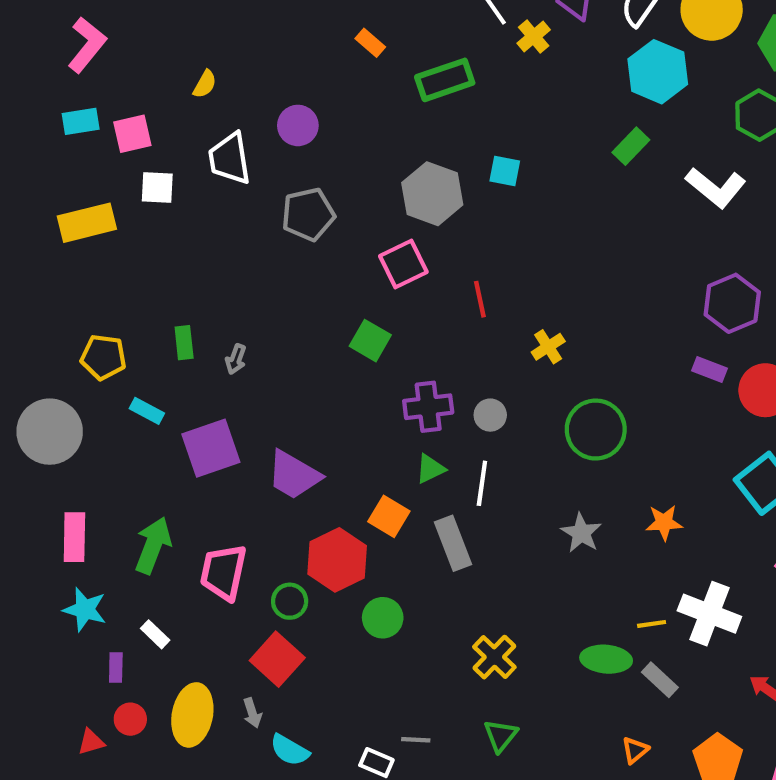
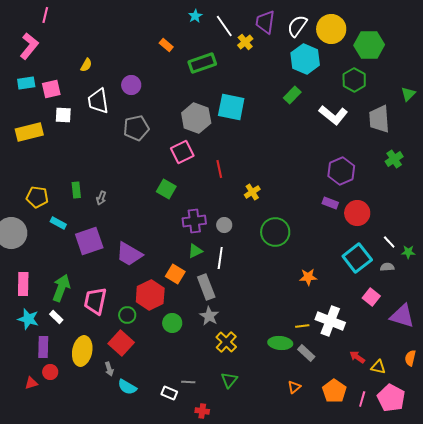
cyan square: (505, 171) -> (231, 107), size x1.8
gray star: (581, 533) -> (209, 316), moved
white rectangle: (155, 634) -> (56, 317), moved
purple rectangle: (116, 667) -> (43, 347), size x1.5
yellow ellipse: (192, 715) -> (82, 351), moved

